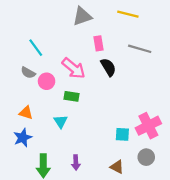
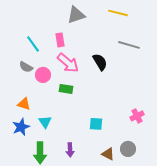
pink rectangle: (99, 43) -> (60, 40), moved
cyan triangle: (61, 121) -> (45, 122), moved
pink cross: (148, 126) -> (137, 116), size x0.6
cyan square: (122, 134) -> (96, 124), moved
gray circle: (146, 157) -> (128, 149), moved

